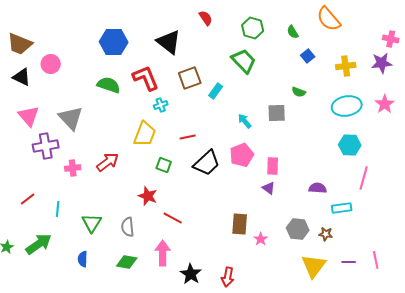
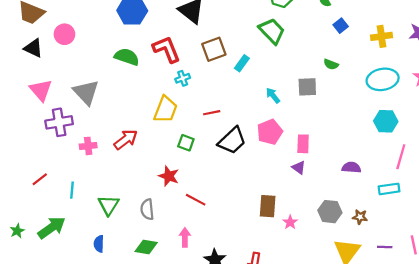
cyan rectangle: (342, 208) -> (389, 189), moved
pink arrow: (163, 253) -> (185, 237), size x0.7

